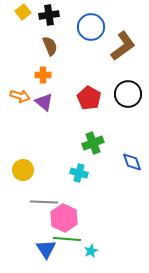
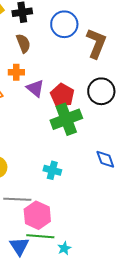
brown L-shape: (123, 46) -> (96, 43), turned -32
purple triangle: (44, 102) -> (35, 88), moved
green cross: (93, 143) -> (66, 119), moved, size x1.4

